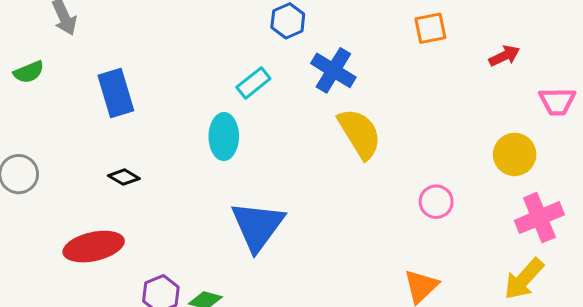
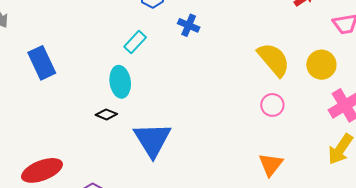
blue cross: (333, 70) -> (189, 25), size x0.7
yellow semicircle: (360, 134) -> (274, 60), moved
black diamond: (124, 177) -> (106, 114), moved

